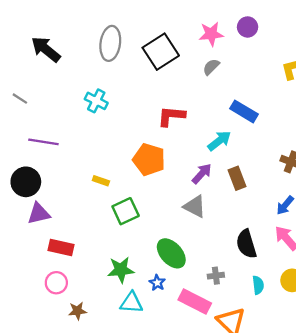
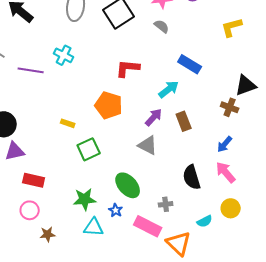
gray semicircle: (211, 67) -> (162, 26), turned 84
purple line: (43, 142) -> (31, 70), moved
cyan semicircle: (258, 285) -> (205, 221), moved, turned 70

